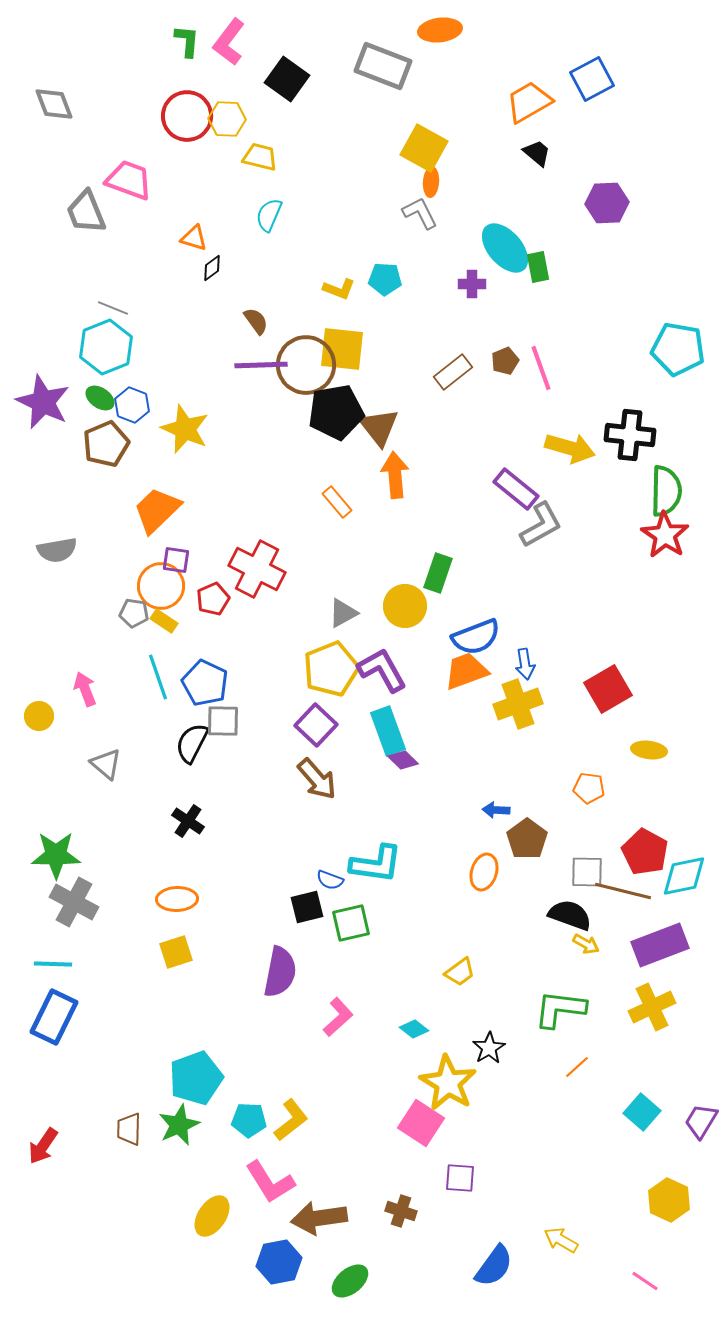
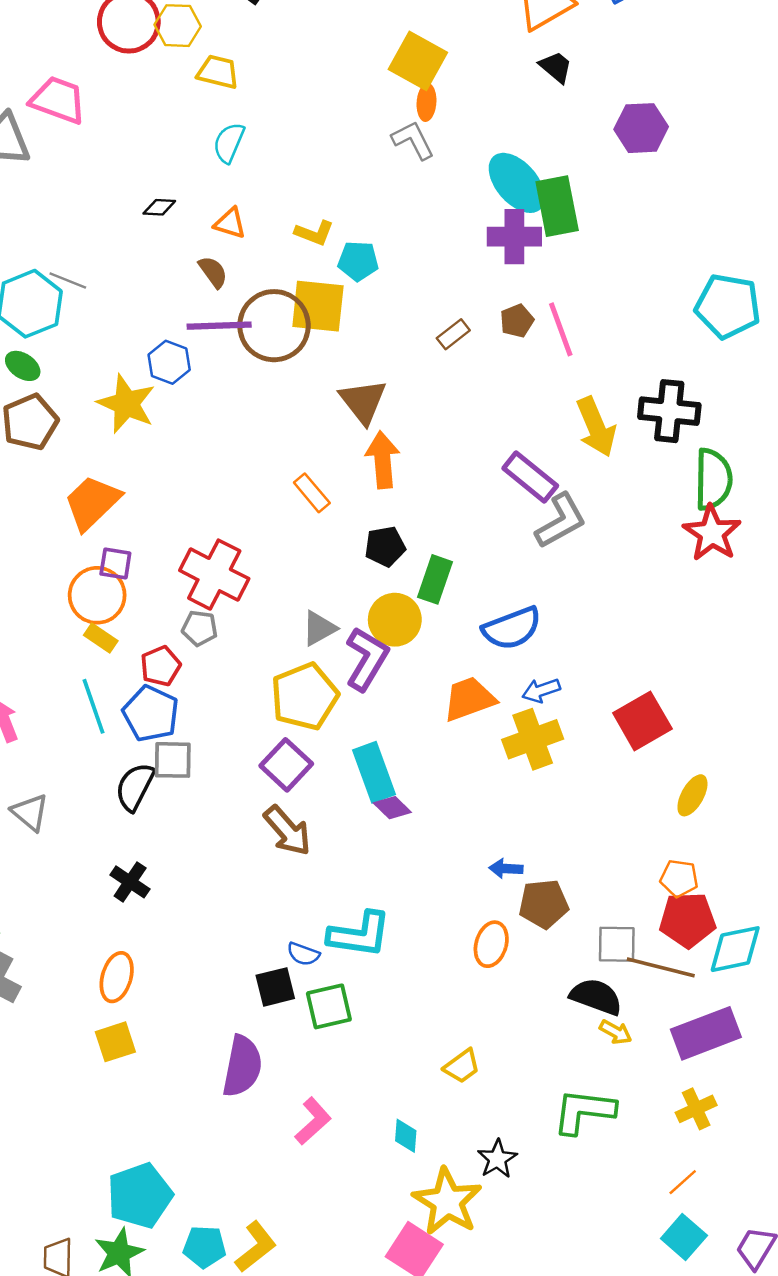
orange triangle: (194, 238) -> (230, 223), moved
green rectangle: (538, 267) -> (557, 206), size x1.6
black diamond: (212, 268) -> (159, 207), turned 40
cyan pentagon: (385, 279) -> (358, 261), moved
purple cross: (472, 284) -> (514, 237), moved, size x1.6
gray line: (113, 308) -> (68, 281), moved
brown rectangle: (453, 372) -> (453, 334), size x0.7
blue hexagon: (132, 405) -> (169, 362), moved
black pentagon: (336, 412) -> (385, 546), moved, size x0.6
yellow arrow: (570, 448) -> (596, 427), turned 51
red pentagon: (213, 599) -> (161, 666), moved
gray pentagon: (134, 613) -> (200, 628), moved
blue semicircle: (476, 637) -> (512, 628), moved
blue arrow: (525, 664) -> (541, 690), turned 80
purple L-shape: (382, 670) -> (367, 659), moved, turned 60
yellow ellipse: (649, 750) -> (692, 795), turned -68
orange pentagon: (589, 788) -> (679, 878), moved
brown pentagon: (527, 839) -> (544, 904), turned 30
red pentagon: (645, 852) -> (688, 920), turned -30
orange ellipse: (177, 899) -> (117, 977), turned -72
yellow cross: (652, 1007) -> (696, 1109), size x0.7
cyan diamond: (414, 1029) -> (406, 1136), turned 56
orange line: (577, 1067) -> (683, 1182), moved

